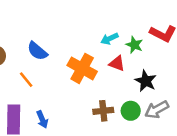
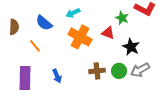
cyan arrow: (109, 39) -> (73, 13), moved
blue arrow: (42, 119) -> (57, 76), moved

